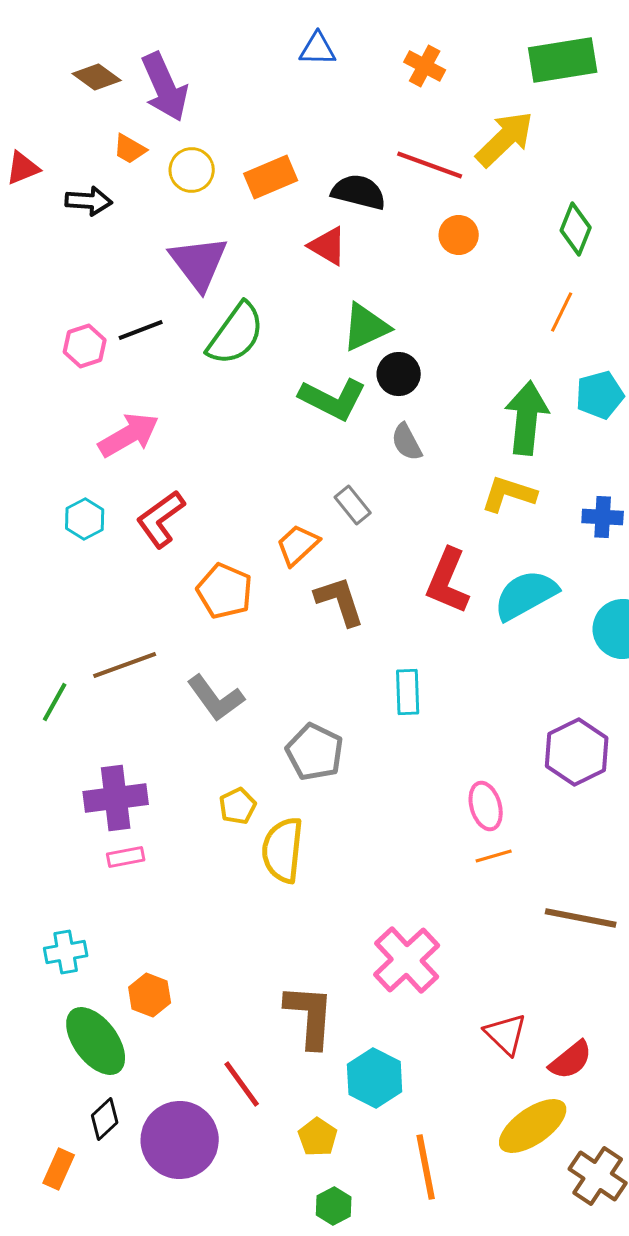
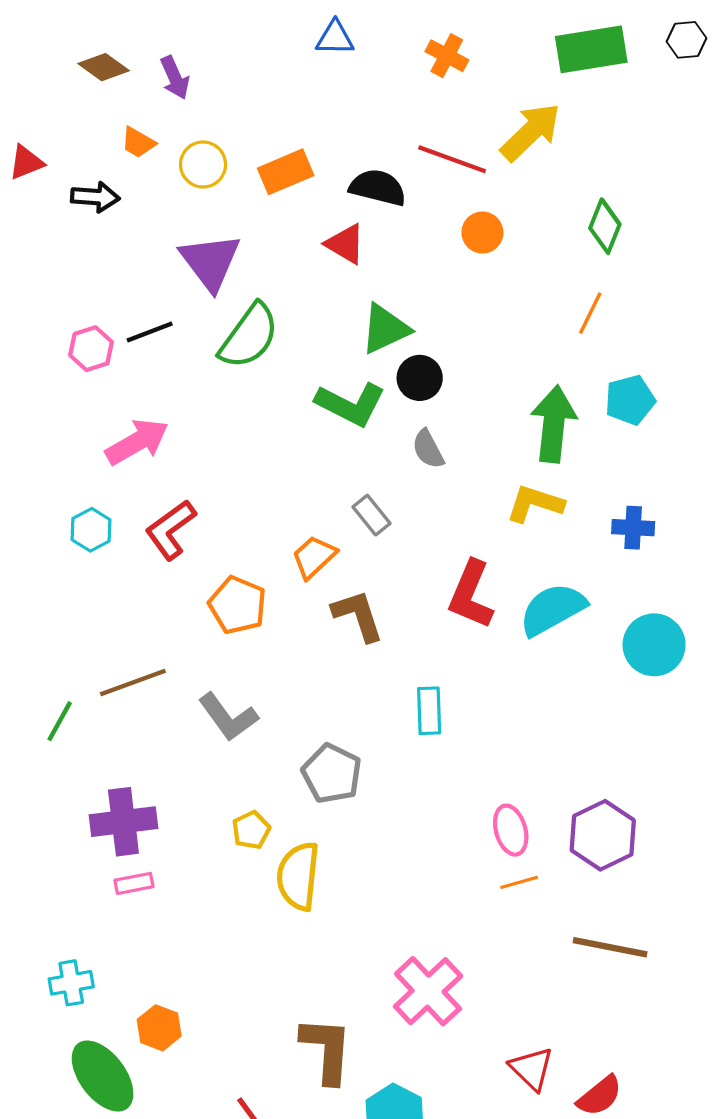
purple arrow: (165, 87) -> (175, 78), size x0.6
purple hexagon: (577, 752) -> (603, 835), moved

